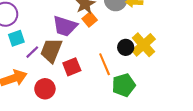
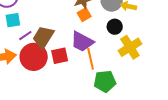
purple trapezoid: (65, 26) -> (82, 42), moved
black circle: (126, 47) -> (115, 27), moved
red circle: (45, 89) -> (34, 57), moved, size x1.4

